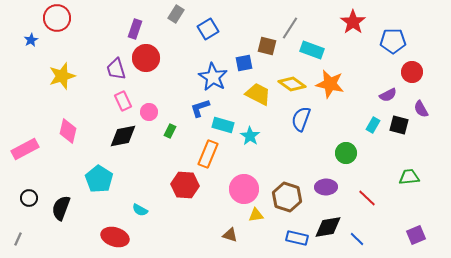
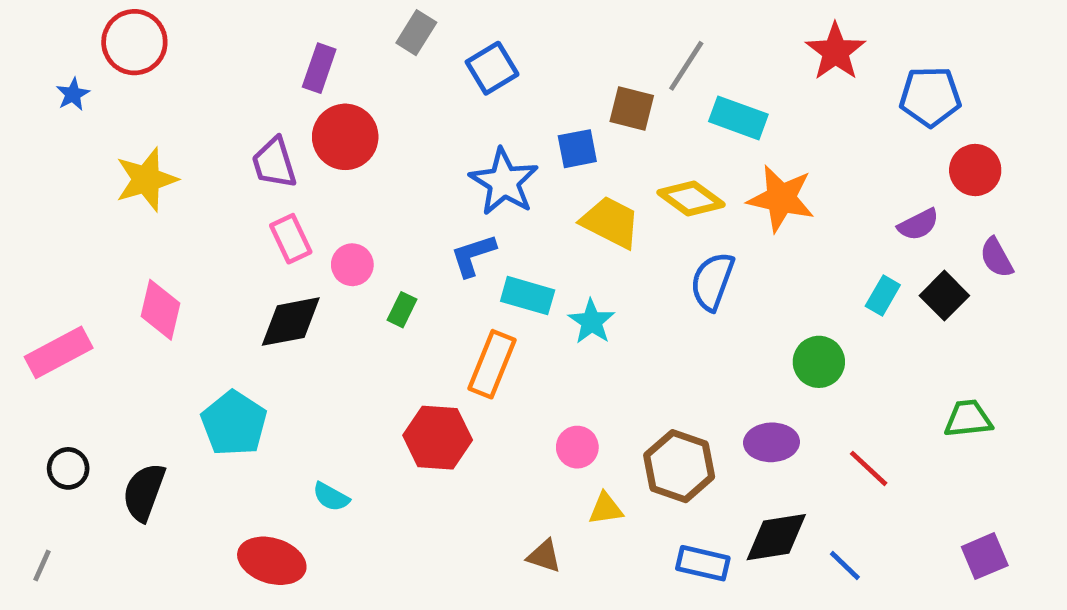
black square: (399, 125) -> (944, 296), turned 30
pink circle: (244, 189) -> (577, 447), size x0.6

